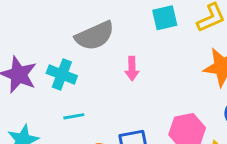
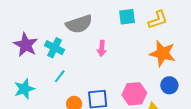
cyan line: (74, 116) -> (60, 76), turned -48

